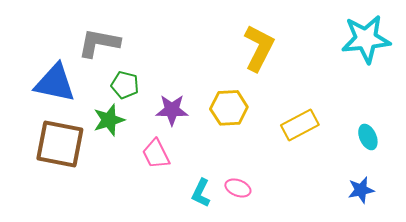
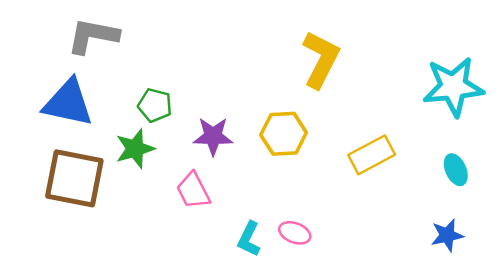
cyan star: (366, 39) -> (453, 87), moved
gray L-shape: (99, 43) -> (93, 36), moved

